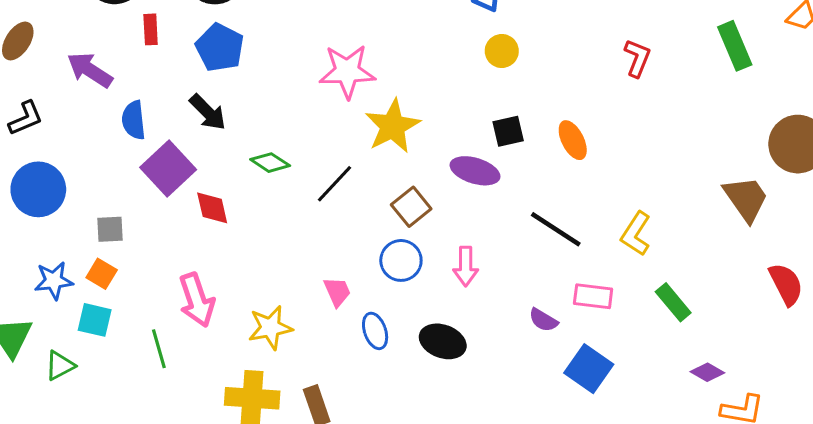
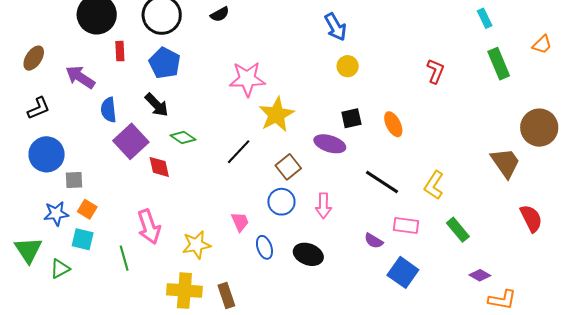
green diamond: (270, 163) -> (183, 137), moved
gray square: (110, 229) -> (74, 180), moved

